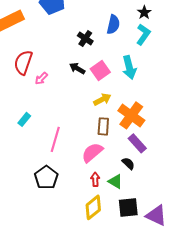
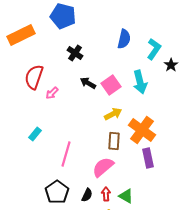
black star: (144, 12) -> (171, 65), moved
black cross: (85, 38) -> (75, 53), moved
purple rectangle: (137, 143) -> (148, 158), turned 30
black semicircle: (128, 163) -> (87, 195), moved, turned 72

